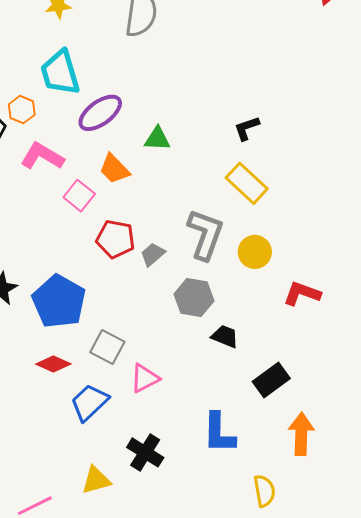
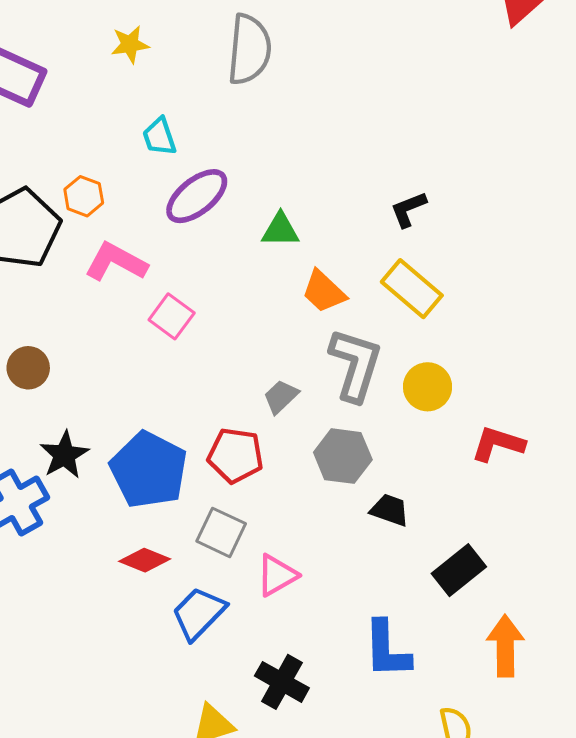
cyan trapezoid: (60, 73) -> (159, 137), moved, size x0.6
orange trapezoid: (114, 169) -> (324, 292), moved
red pentagon: (115, 239) -> (235, 455), moved

